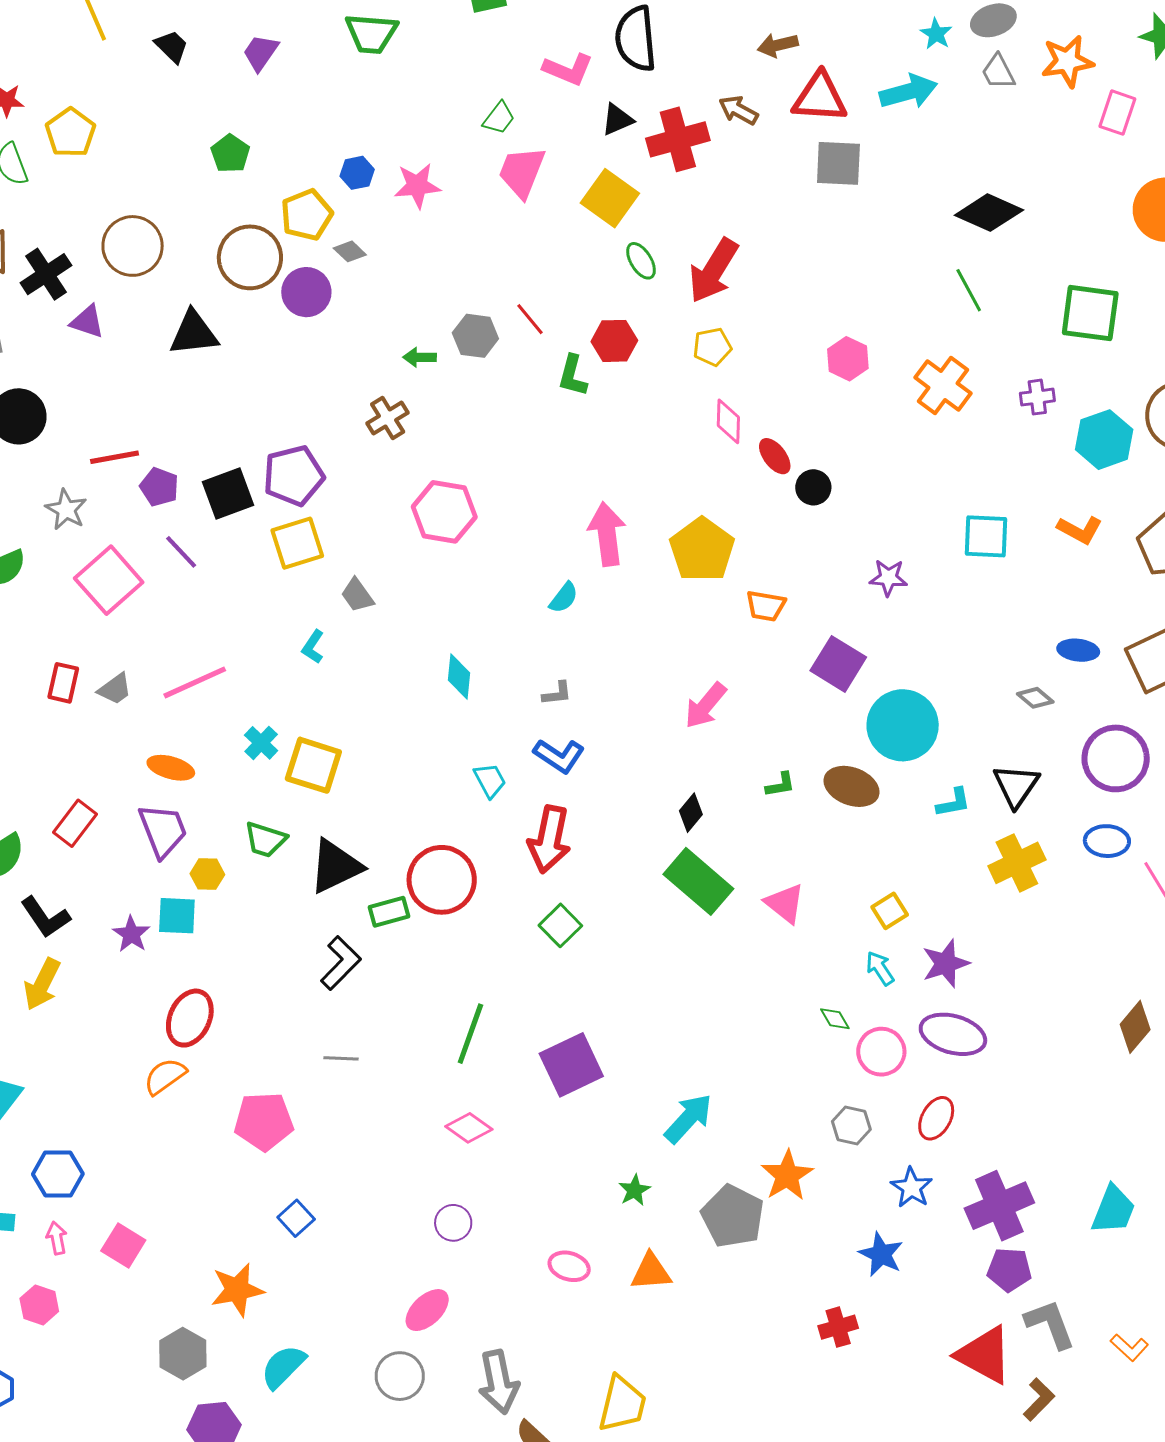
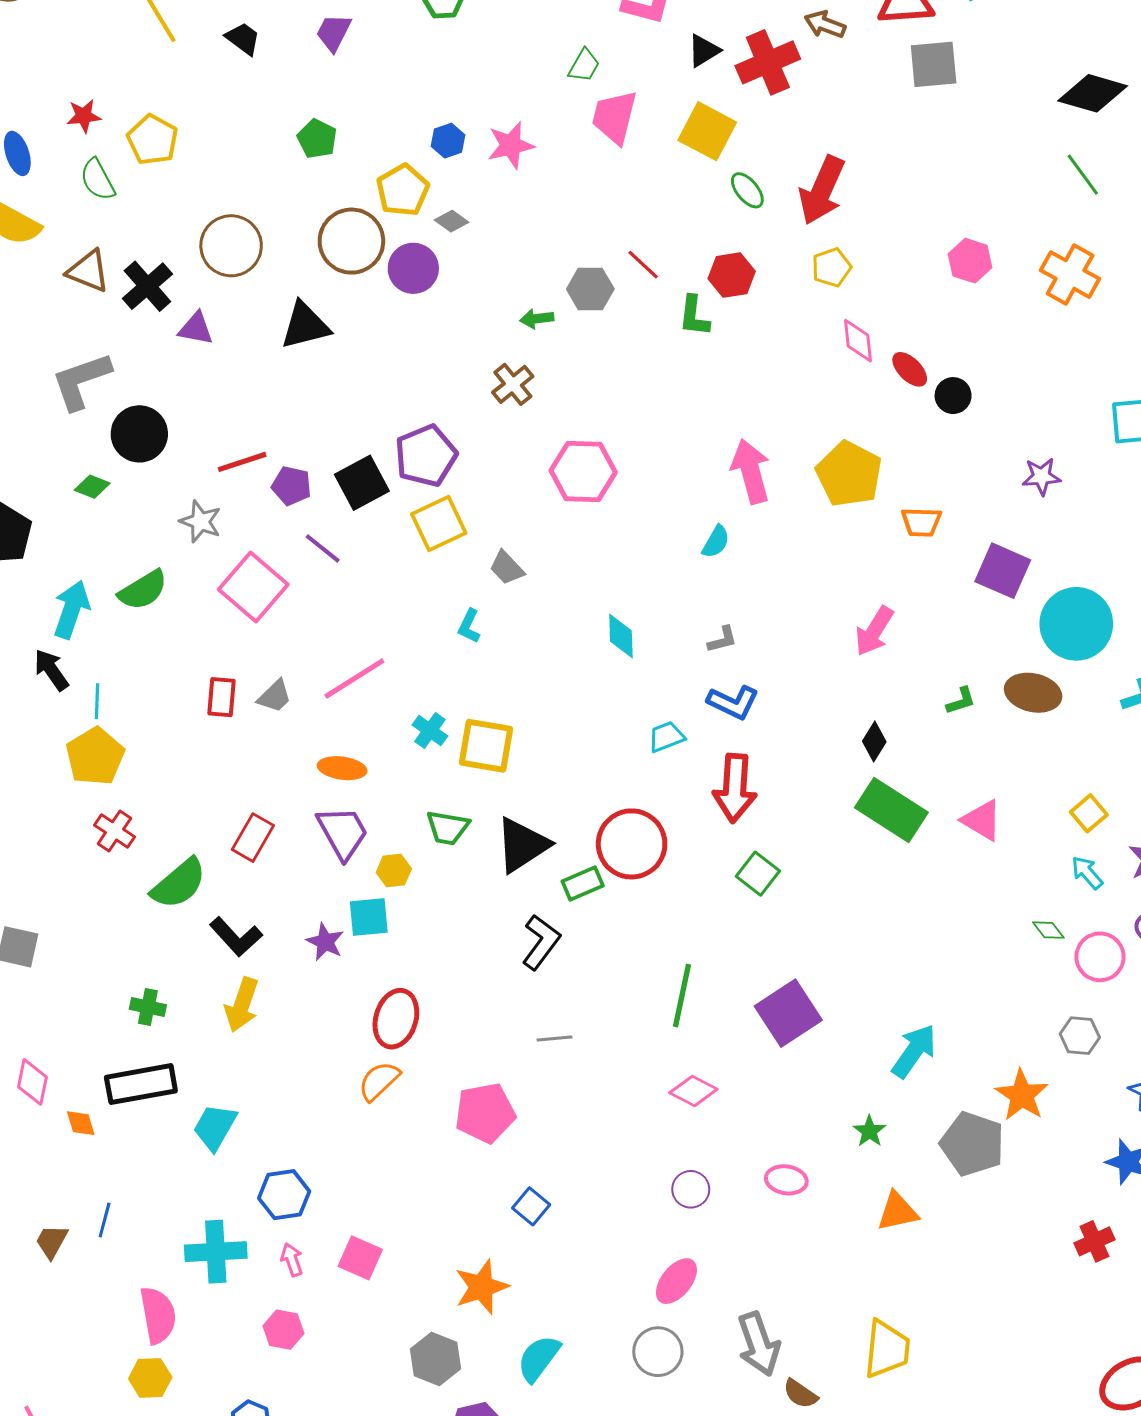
cyan trapezoid: (490, 780) -> (666, 737), turned -75
pink ellipse: (569, 1266) -> (786, 1180), moved

